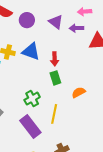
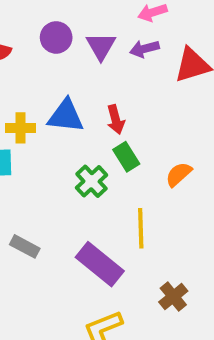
purple circle: (27, 20) -> (56, 37), moved
purple triangle: (56, 22) -> (101, 46), turned 35
green cross: (32, 99) -> (92, 181), moved

